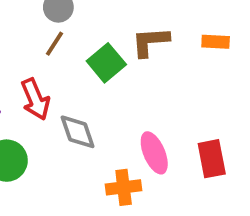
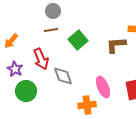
brown L-shape: (150, 42) -> (116, 45), moved
brown line: (55, 44) -> (51, 30), turned 48

